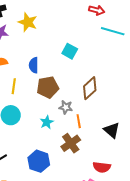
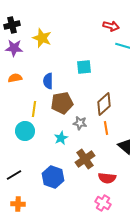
cyan square: (70, 51) -> (84, 67), turned -35
yellow line: (14, 86) -> (34, 109), moved
orange line: (79, 121) -> (106, 128), moved
red semicircle: (102, 167) -> (107, 178), moved

